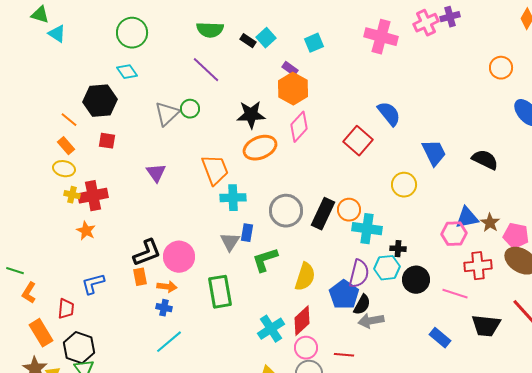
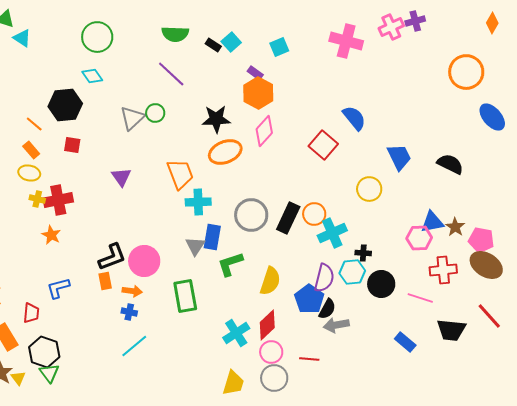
orange circle: (501, 68) -> (466, 72), size x1.5
cyan cross: (367, 229) -> (332, 233), turned -32
blue rectangle: (247, 233) -> (212, 237), size x1.4

